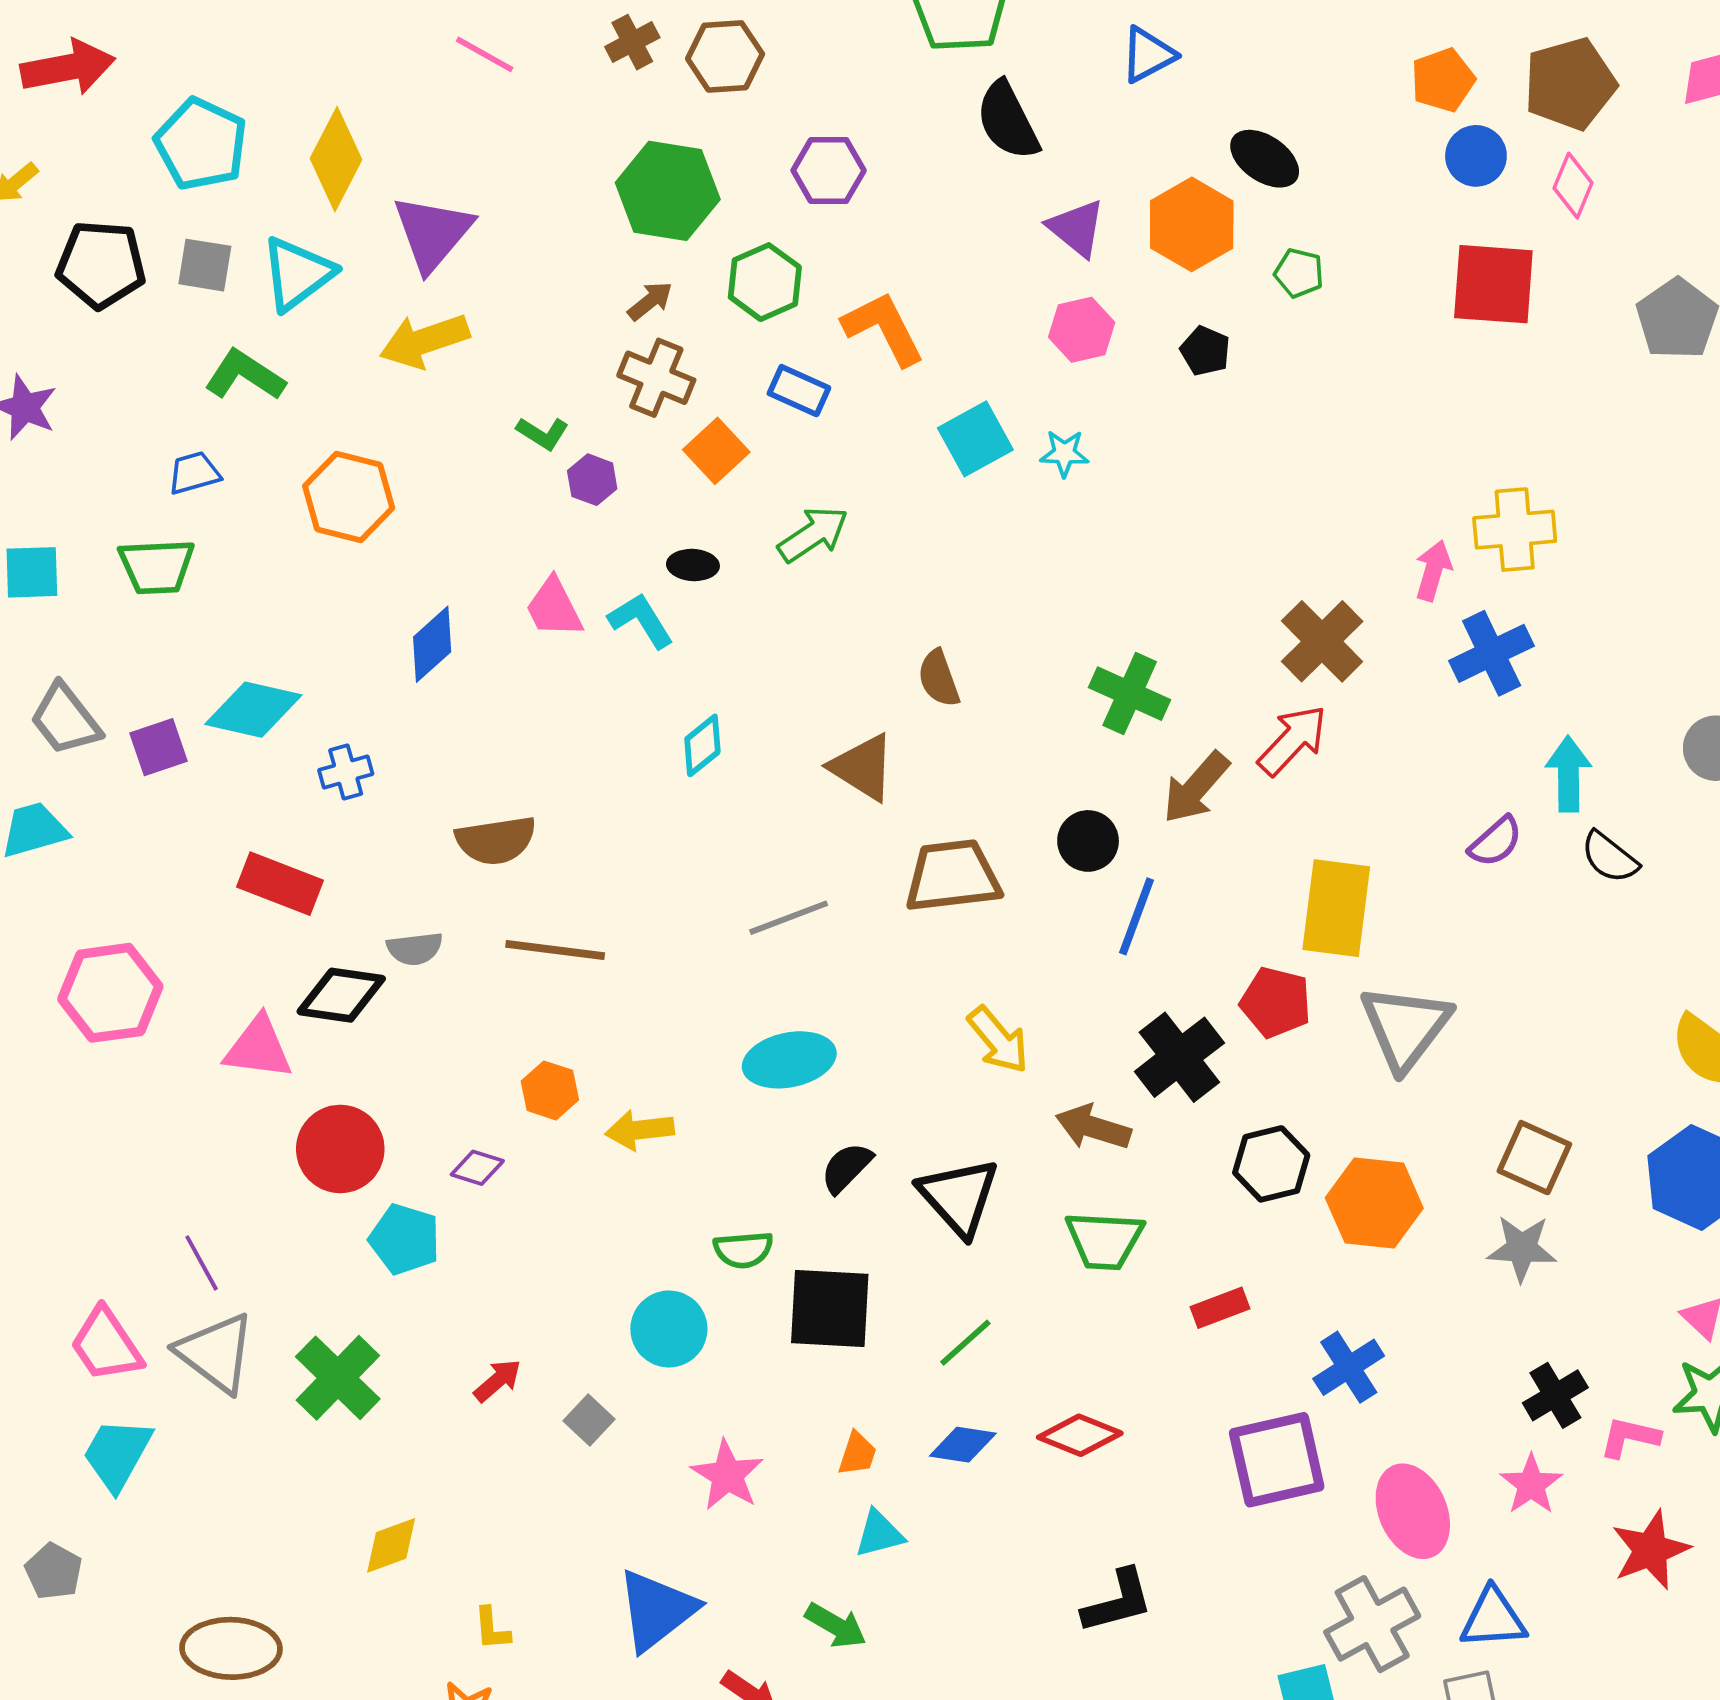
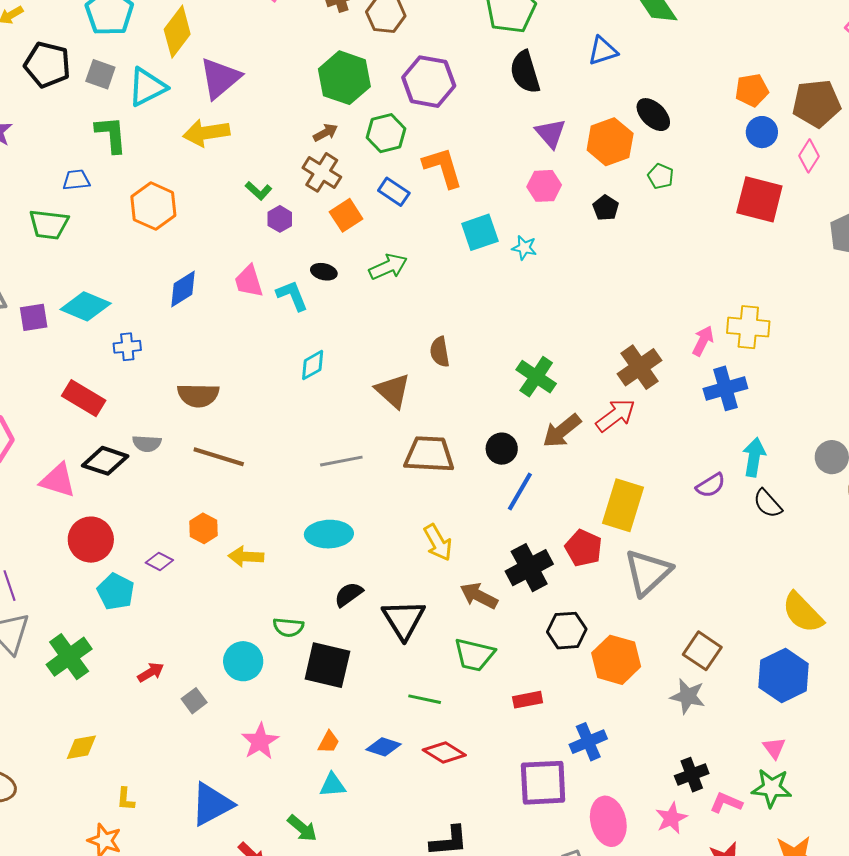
purple hexagon: (829, 170) -> (429, 82), size x1.4
green L-shape: (245, 375) -> (111, 134), turned 42
green line: (965, 1343) -> (425, 699), moved, turned 44

